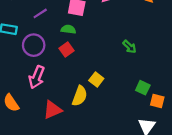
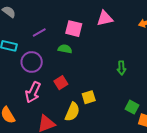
green arrow: (129, 47) -> (121, 68), turned 40
red square: (67, 50) -> (61, 83), moved
yellow square: (96, 80) -> (89, 97), turned 32

